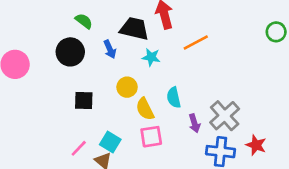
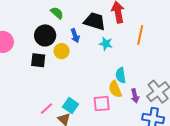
orange line: (196, 42) -> (140, 35), turned -54
yellow circle: (127, 87) -> (62, 51), moved
black square: (84, 100) -> (38, 60), moved
yellow semicircle: (145, 109) -> (115, 89), moved

